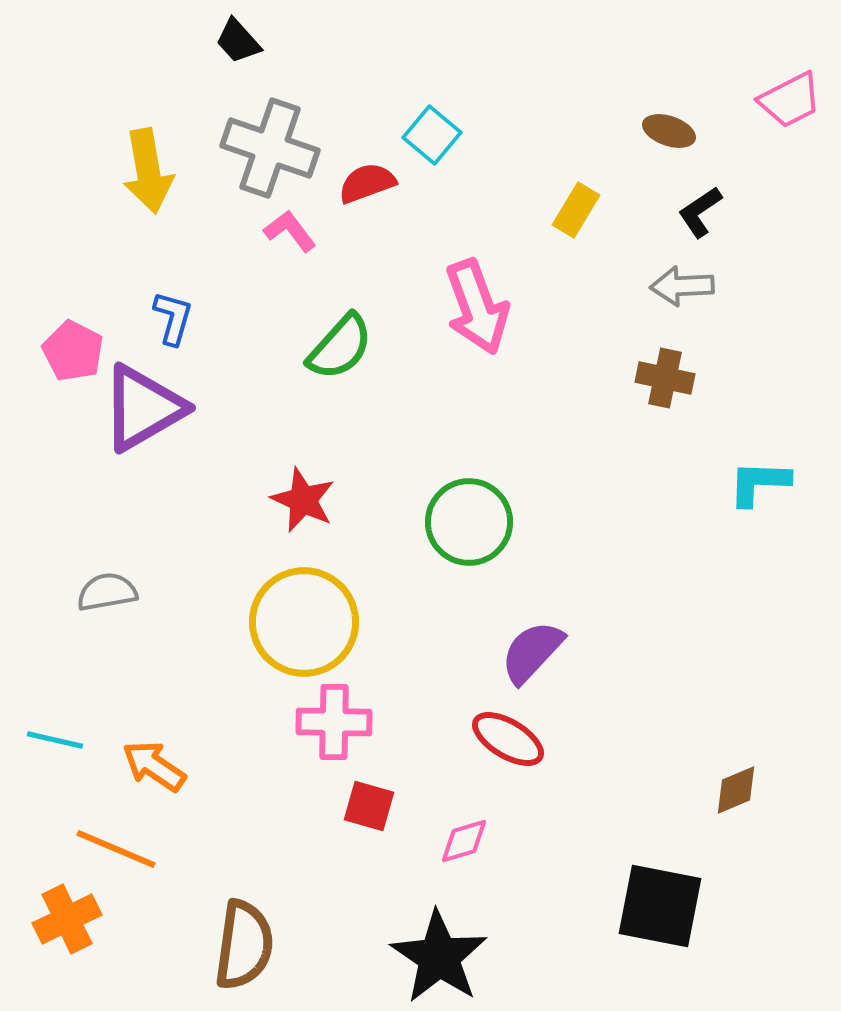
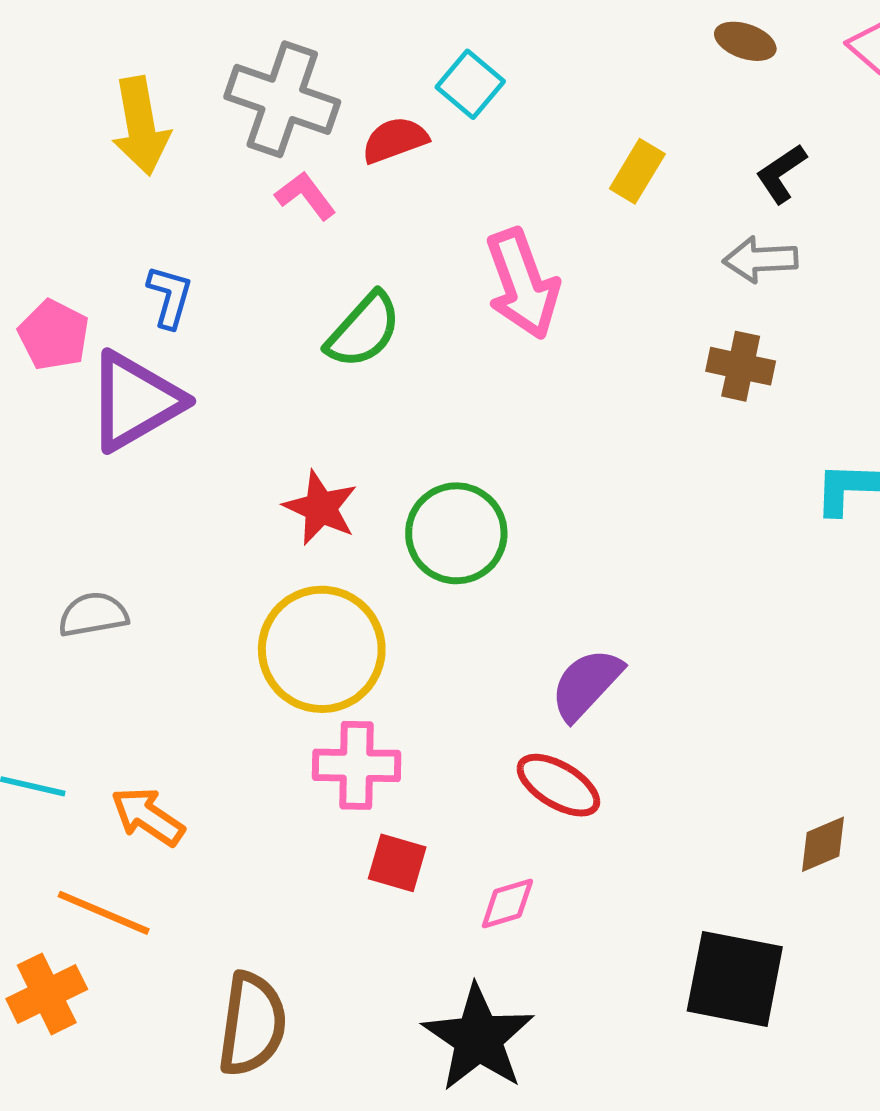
brown ellipse: (669, 131) -> (745, 41), moved
green circle: (469, 522) -> (456, 533), moved

